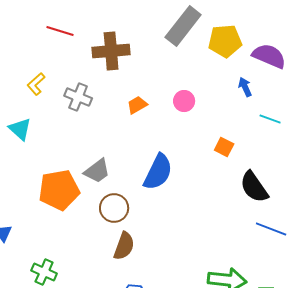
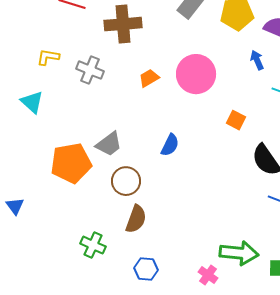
yellow L-shape: (36, 84) -> (48, 57), turned 50
pink circle: (184, 101) -> (196, 74), size x1.8
blue semicircle: (158, 172) -> (170, 145), size x0.6
green cross: (44, 272) -> (93, 245), moved

